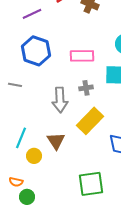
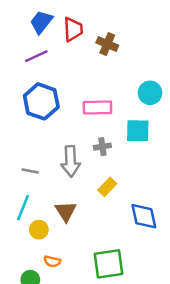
gray line: (15, 85) -> (30, 171), moved
yellow rectangle: (90, 121) -> (107, 187), size x0.6
orange semicircle: (16, 182) -> (52, 261), moved

